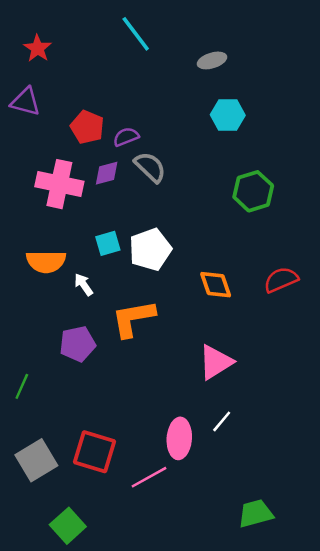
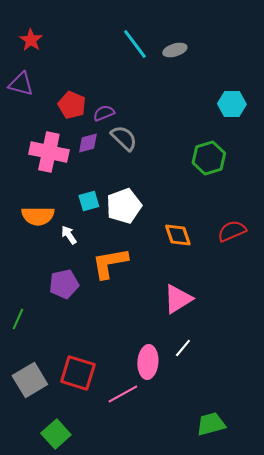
cyan line: (136, 34) -> (135, 44), moved
cyan hexagon: (228, 115) -> (232, 104), moved

